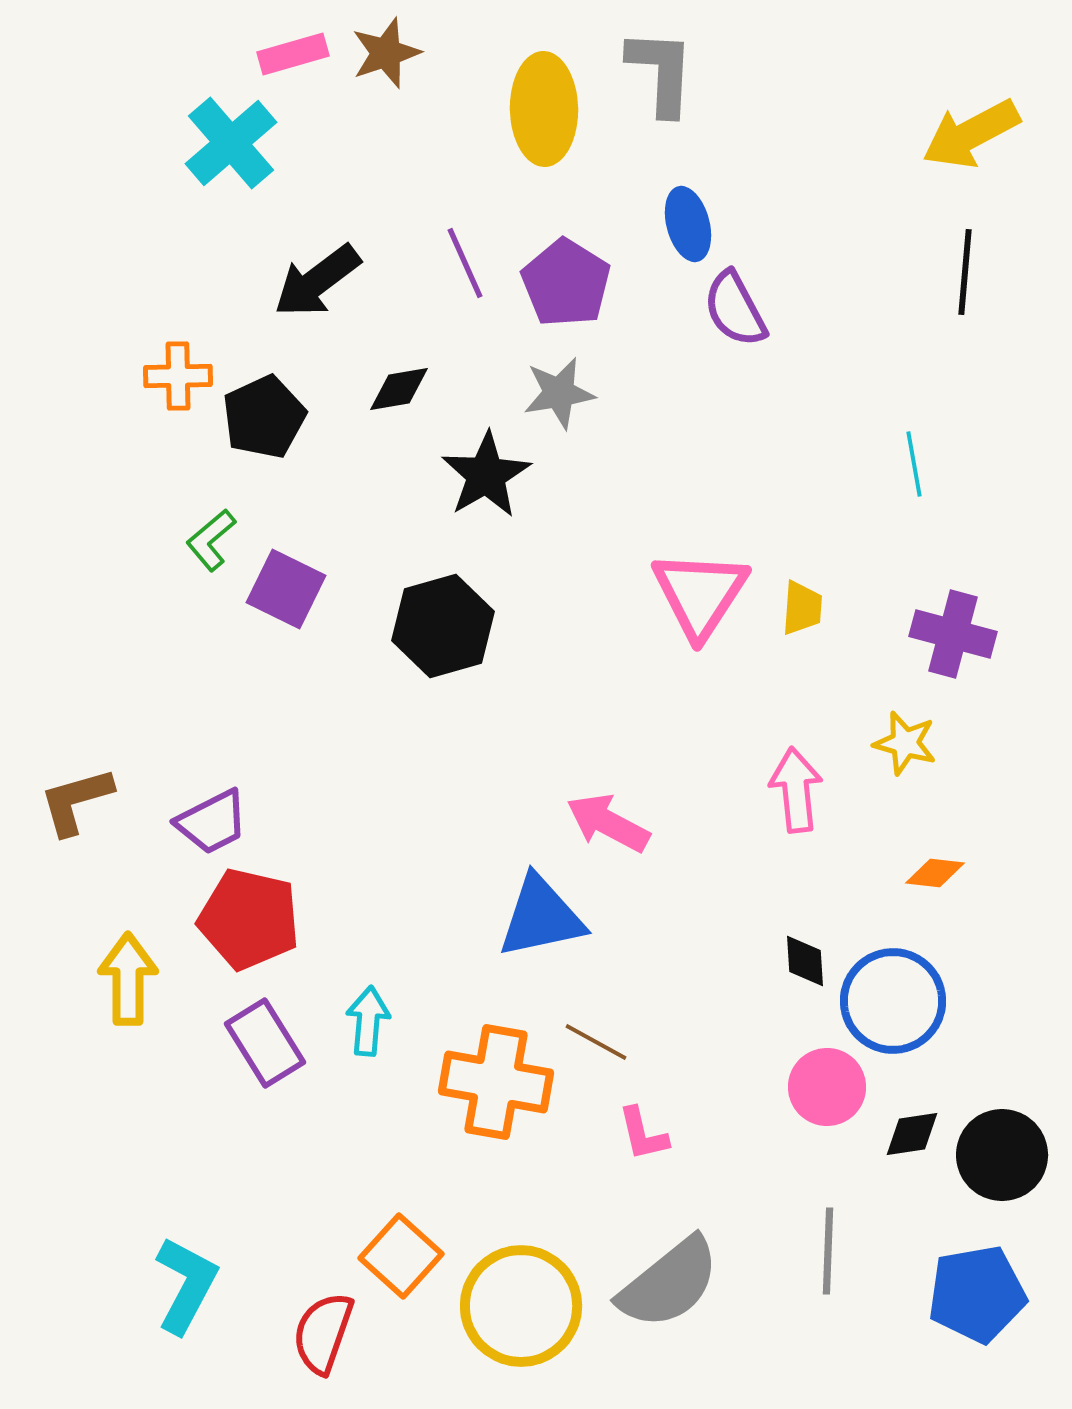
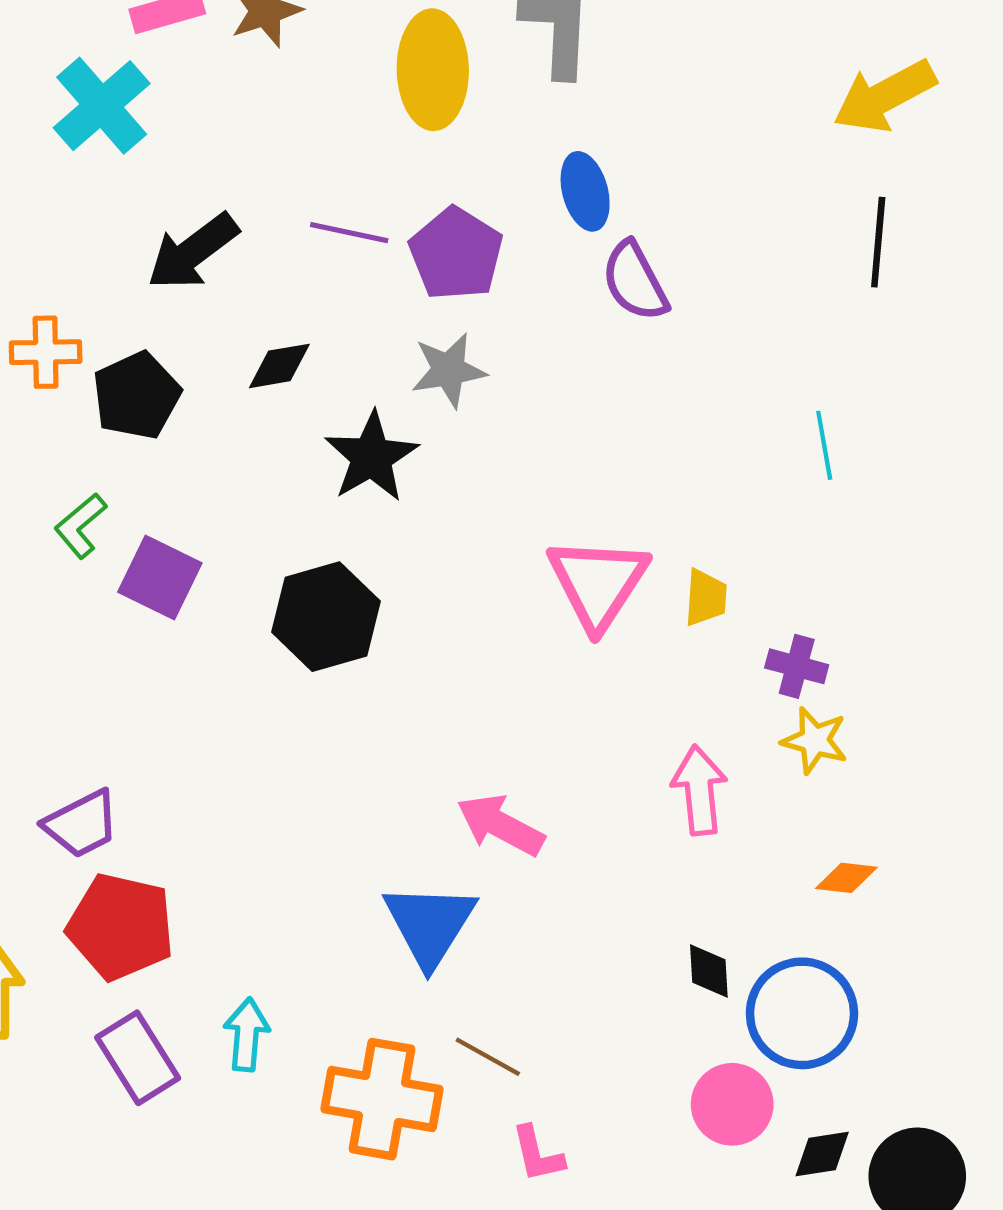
purple line: (465, 263) -> (349, 233), turned -54
purple cross: (953, 634) -> (797, 666), moved, size x0.7
blue triangle: (541, 917) -> (430, 924), turned -46

